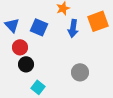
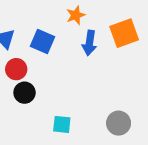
gray circle: (80, 72) -> (119, 123), moved
cyan square: (38, 87) -> (62, 124), moved, turned -32

